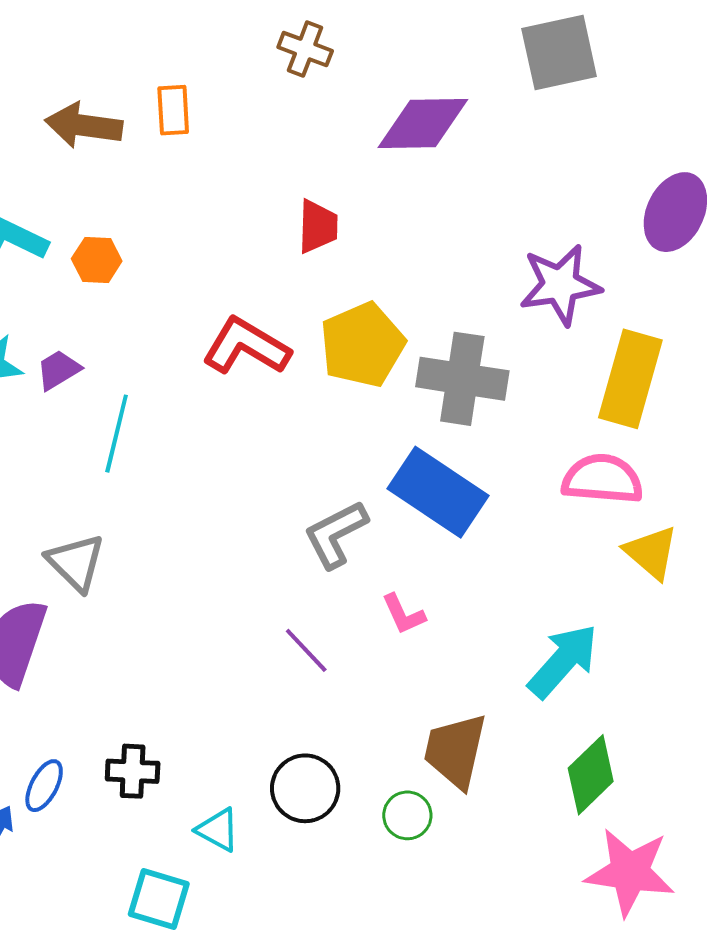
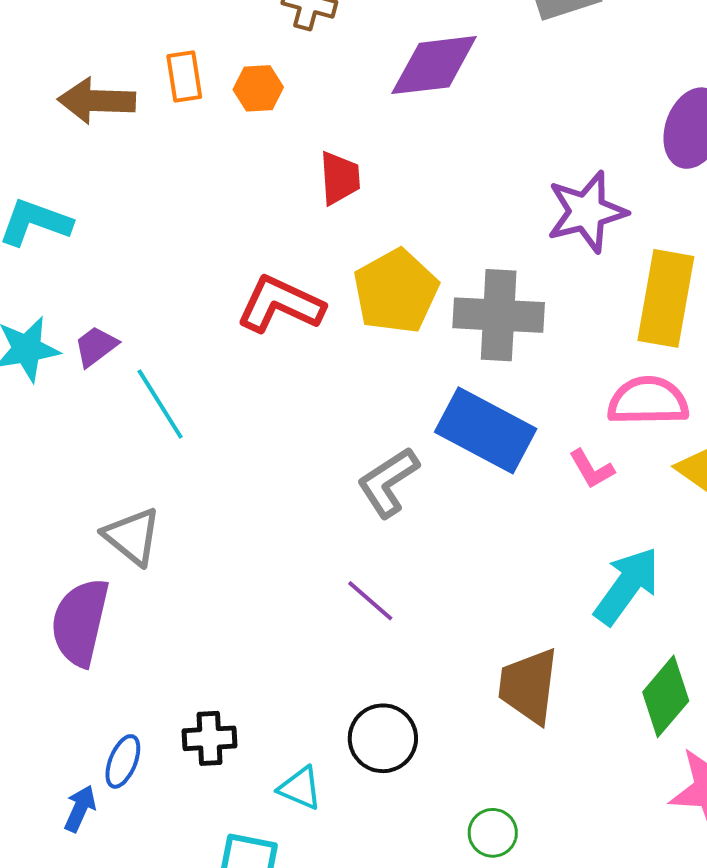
orange hexagon: (97, 260) -> (258, 88), moved
cyan line: (117, 434) -> (160, 404), turned -40
pink L-shape: (403, 614) -> (592, 469), moved
green circle: (407, 815) -> (493, 833), moved

